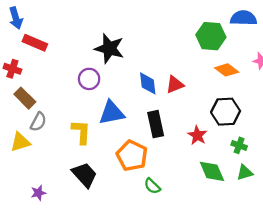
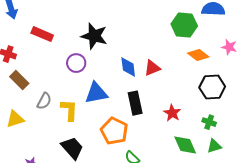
red rectangle: (35, 43) -> (42, 34), moved
black hexagon: (226, 112) -> (212, 87), moved
gray semicircle: (38, 122) -> (44, 101), moved

